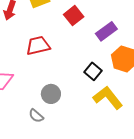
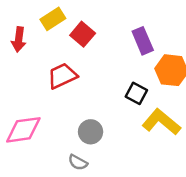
red square: (74, 16) -> (83, 34), moved
purple rectangle: (106, 31) -> (143, 41), turned -65

